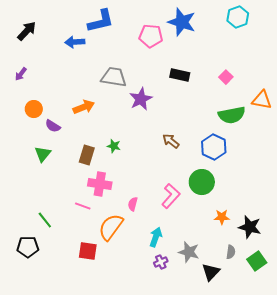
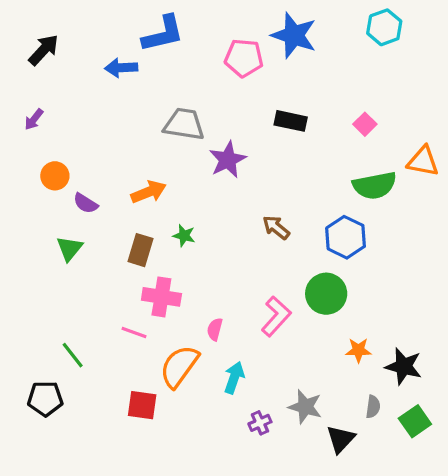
orange arrow: (84, 107) -> (149, 192), moved
cyan arrow: (156, 237) -> (234, 378), moved

